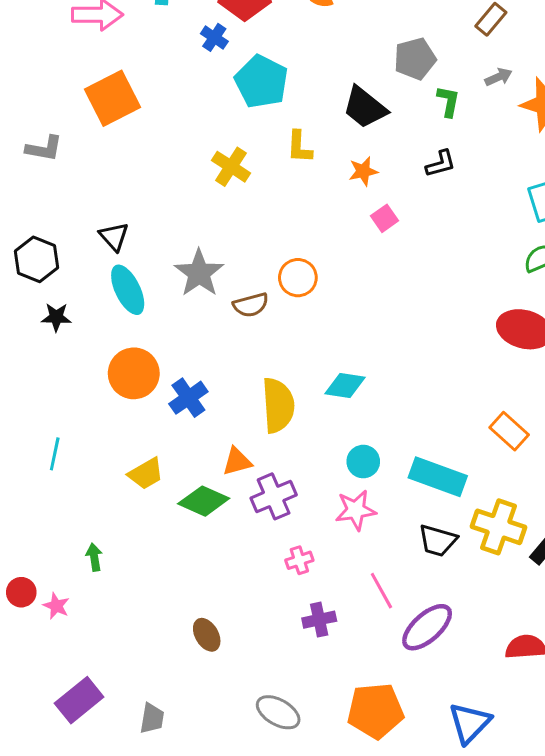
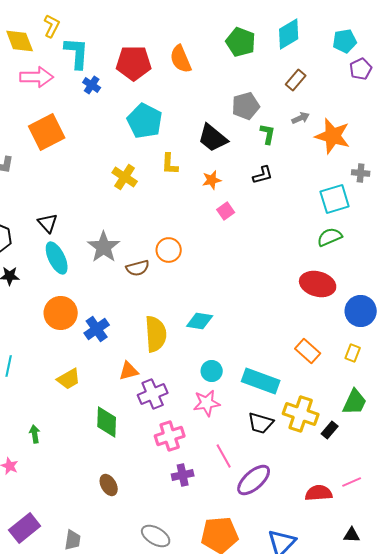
blue cross: (214, 37) -> (92, 85), moved
green diamond: (204, 501) -> (107, 422), moved, turned 68
pink cross: (299, 560) -> (170, 436), size x1.6

